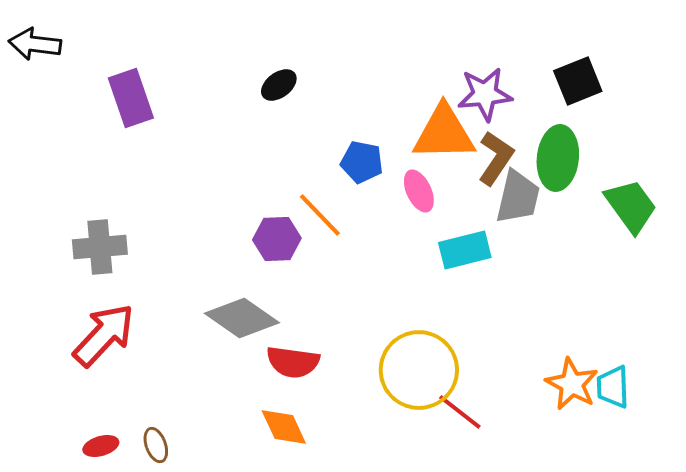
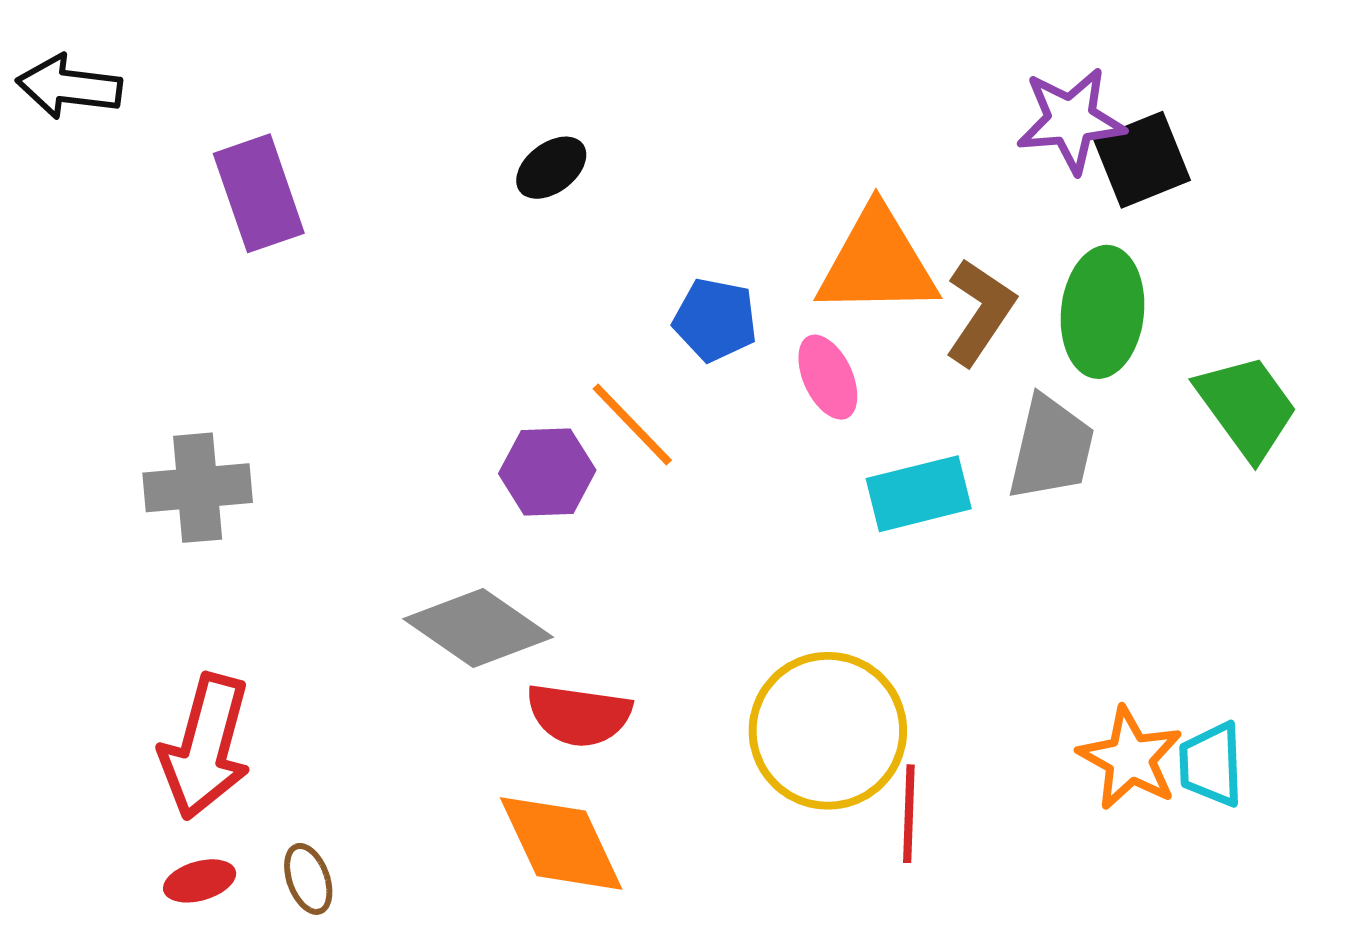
purple star: (485, 94) -> (1071, 120), moved
gray trapezoid: (518, 197) -> (1051, 448), moved
red arrow: (104, 335) -> (205, 747), moved, turned 152
red line: (460, 412) -> (909, 814), turned 54
orange diamond: (284, 427) -> (561, 843), size x1.4

